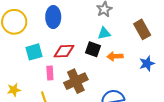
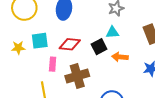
black square: (93, 49) -> (99, 47), turned 35
yellow star: (14, 90) -> (18, 48), moved

